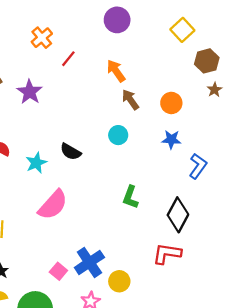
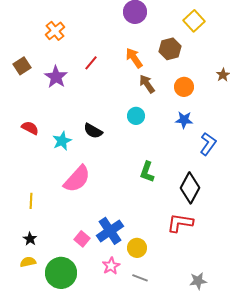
orange cross: (42, 38) -> (55, 31), moved
red line: (68, 59) -> (91, 63), moved
brown hexagon: (207, 61) -> (170, 49), moved

